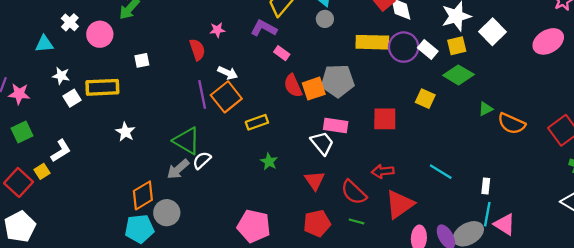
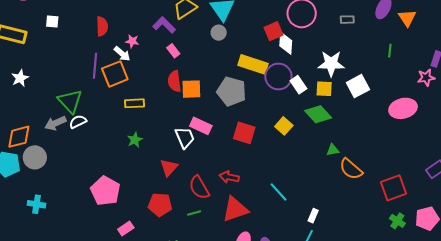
pink star: (217, 30) -> (132, 41), moved
gray pentagon: (338, 81) -> (232, 91), moved
green line: (356, 221) -> (194, 213), turned -48

